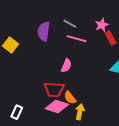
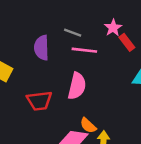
pink semicircle: (66, 66) -> (77, 86), size x1.5
red trapezoid: (54, 89) -> (39, 101), moved

